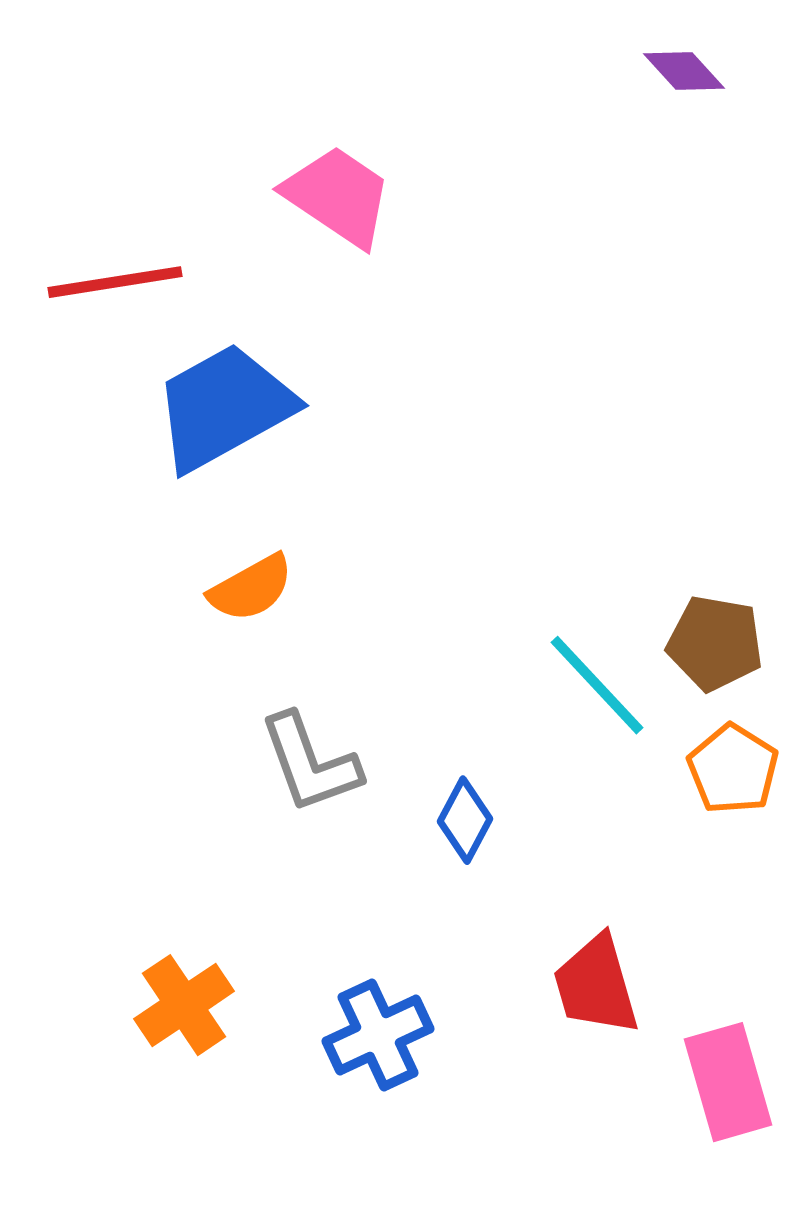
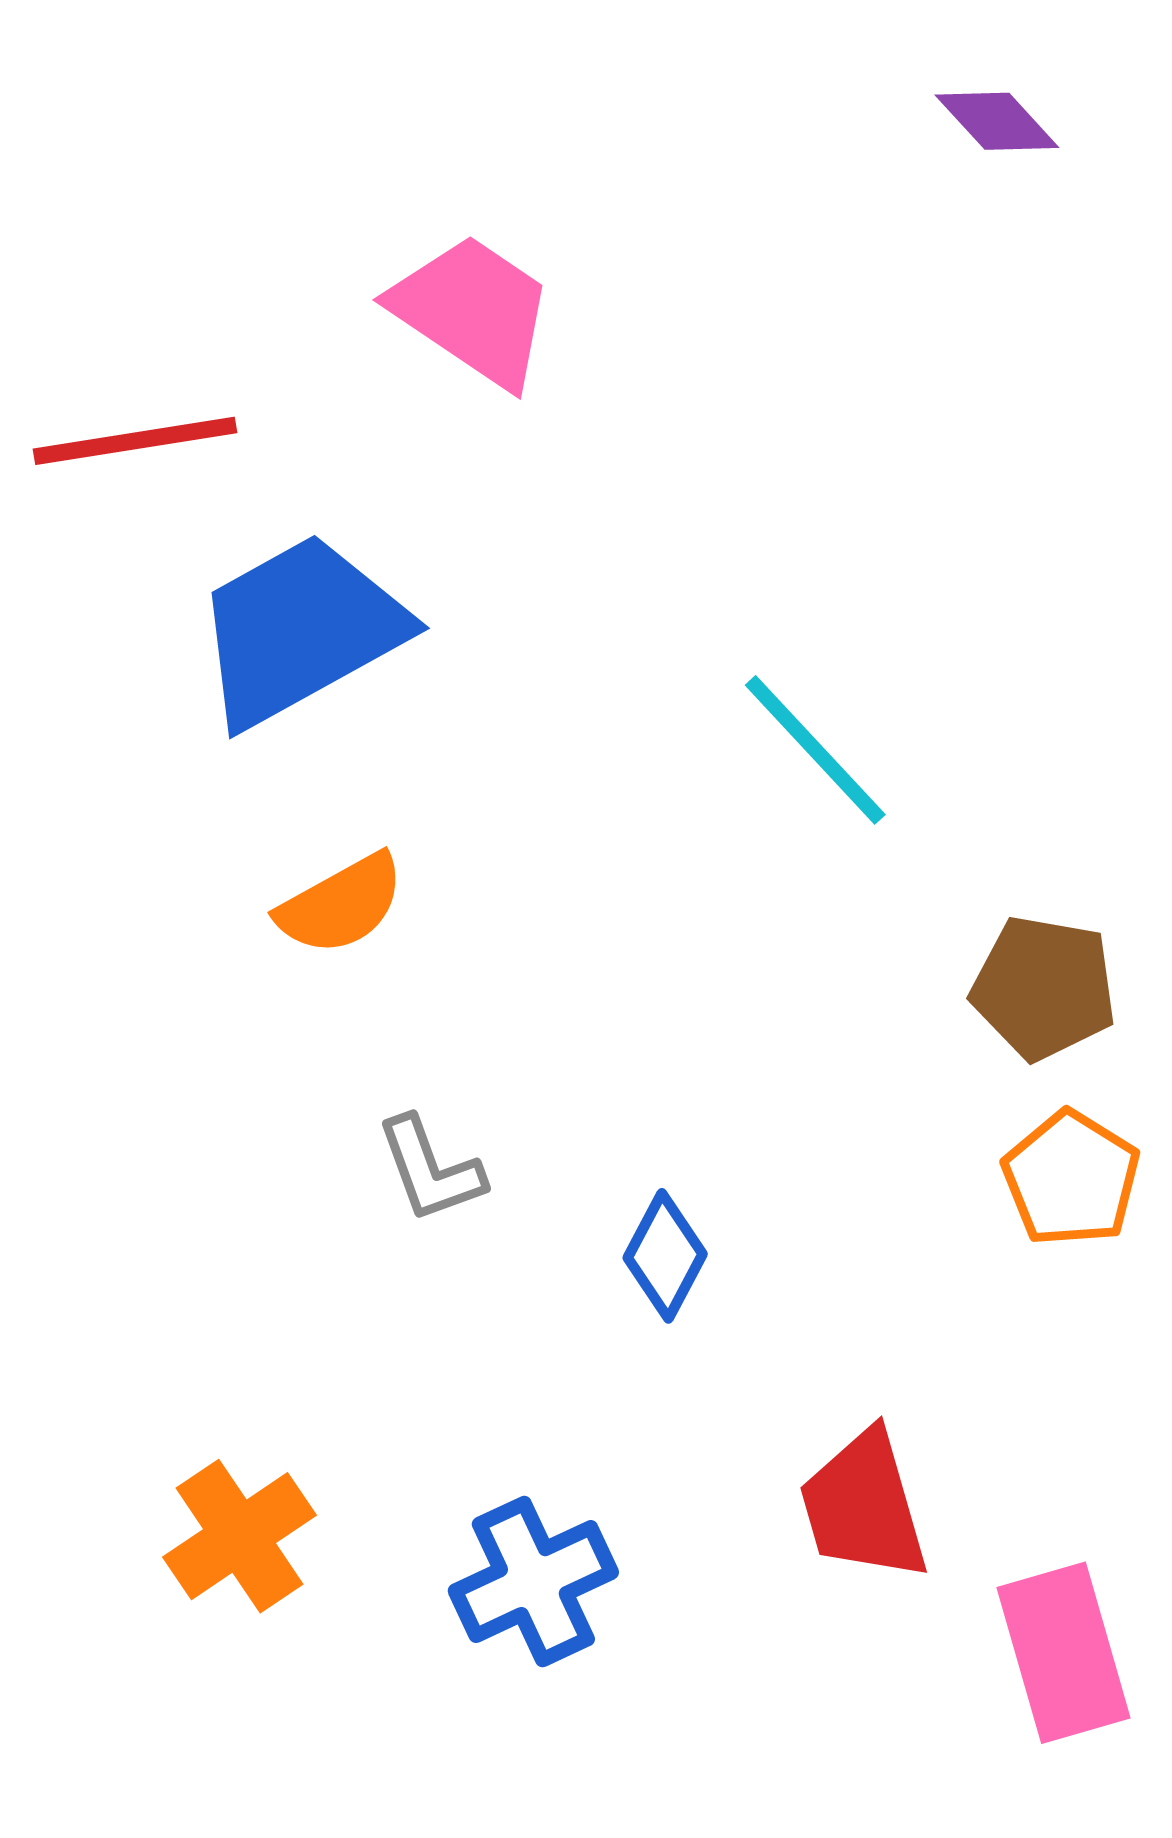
cyan line: (597, 685) -> (815, 750), moved
gray L-shape: (310, 763) -> (430, 1170), size x0.7

